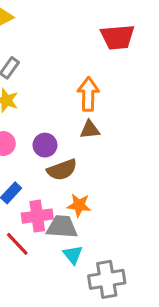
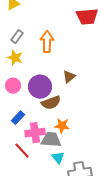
orange arrow: (88, 94) -> (47, 42), moved
brown triangle: (90, 130) -> (69, 77), turned -32
purple circle: (45, 145) -> (40, 87), size x1.5

